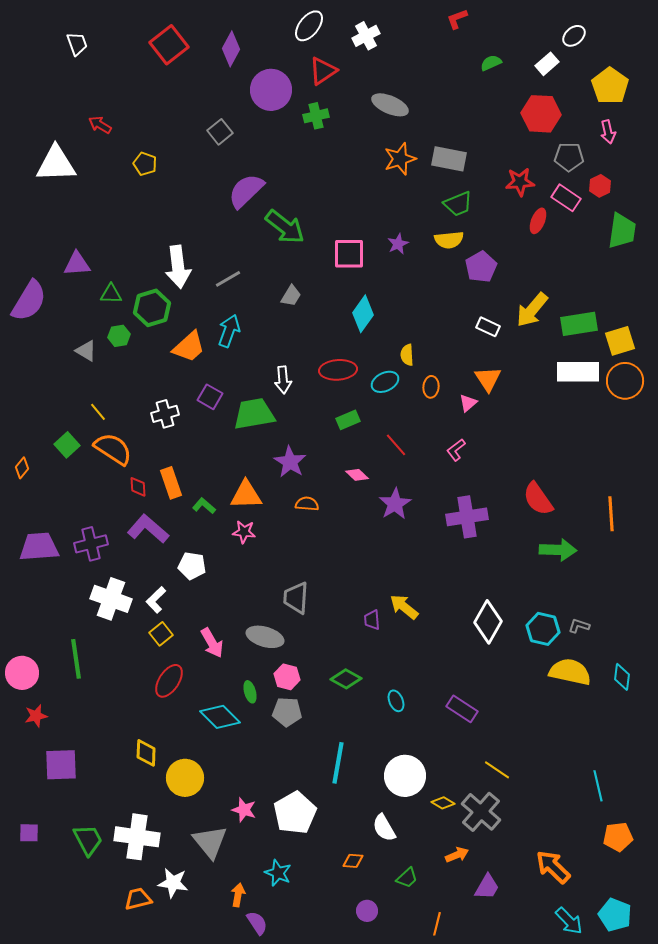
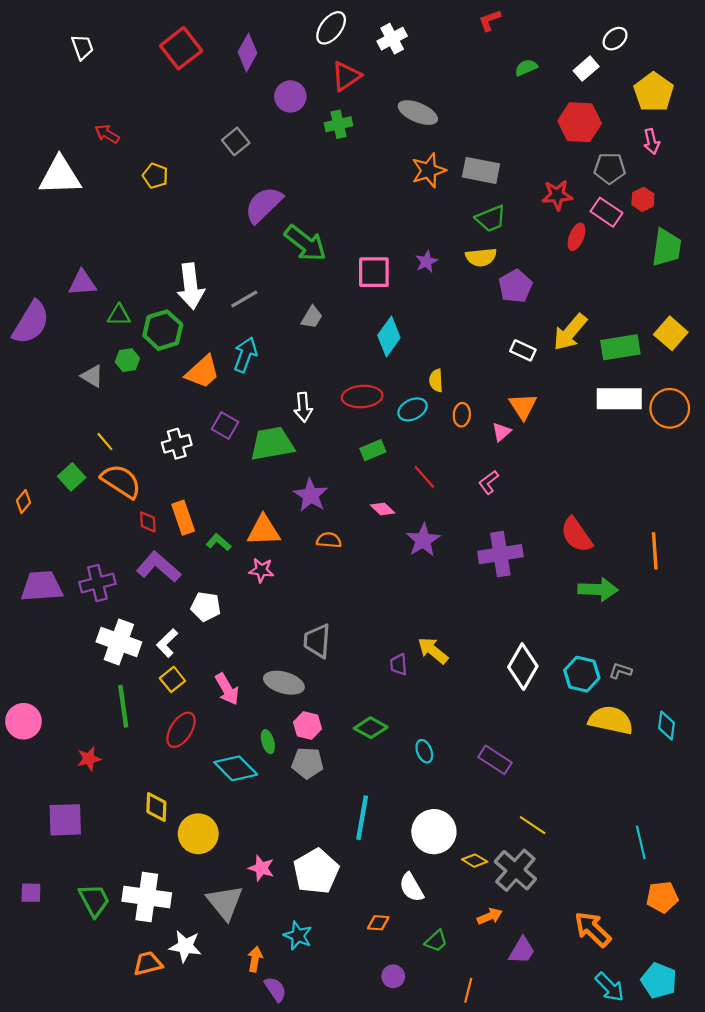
purple circle: (271, 90) -> (290, 96), size x0.7
yellow square: (620, 341) -> (671, 333), moved, turned -32
green line: (76, 659) -> (123, 706), moved
red star: (36, 716) -> (89, 759), moved

